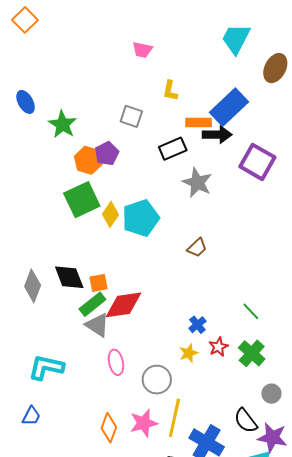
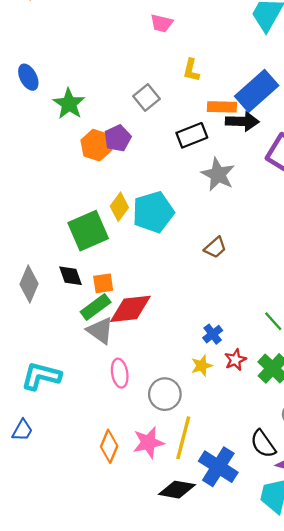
gray square: (131, 116) -> (147, 97), turned 30
green square: (82, 200) -> (88, 231), moved
black diamond: (69, 277) -> (71, 276), size x0.7

